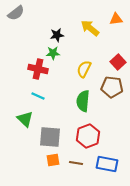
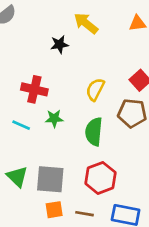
yellow arrow: (90, 28) -> (86, 23), moved
green star: (53, 53) -> (54, 118), moved
cyan line: (38, 96) -> (21, 125), moved
green triangle: (25, 119) -> (17, 177), moved

